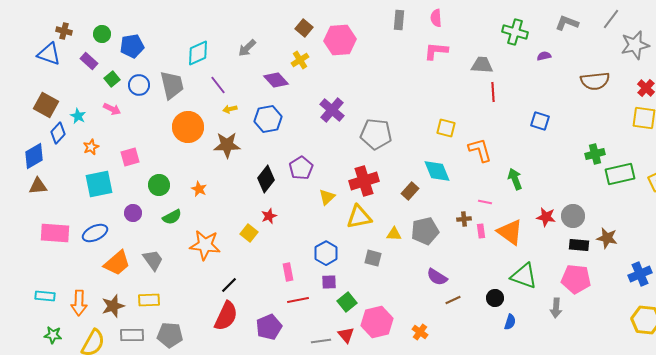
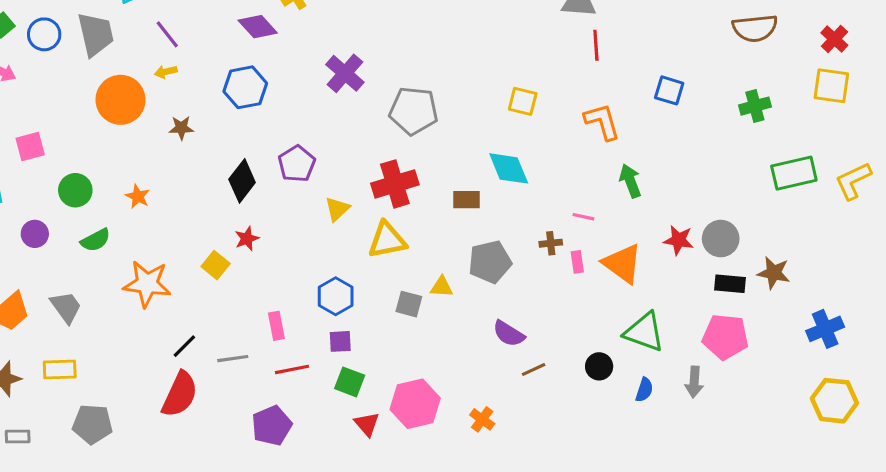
yellow arrow: (230, 109) -> (166, 72), moved
brown star: (227, 145) -> (181, 128), size x0.6
orange L-shape: (480, 150) -> (602, 122), moved
green cross: (595, 154) -> (755, 106), moved
brown rectangle: (410, 191) -> (467, 200), turned 48
yellow triangle: (394, 234) -> (442, 287), moved
green square: (347, 302) -> (350, 382), moved, turned -30
blue semicircle: (510, 322) -> (644, 390), moved
purple pentagon: (269, 327) -> (272, 426), moved
gray rectangle: (132, 335) -> (18, 437), moved, size x0.7
gray line: (321, 341) -> (233, 359), moved

